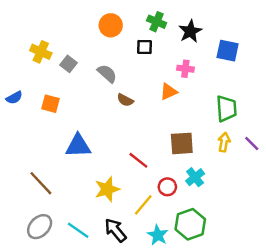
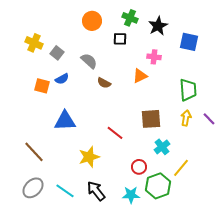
blue semicircle: (14, 98) -> (62, 79), moved
red circle: (167, 187) -> (139, 167), moved
yellow line: (143, 205) -> (181, 168), moved
cyan star: (158, 235) -> (131, 195), turned -30

